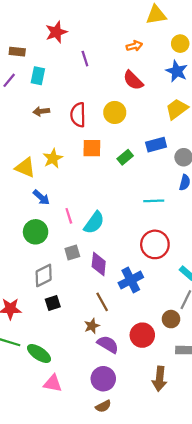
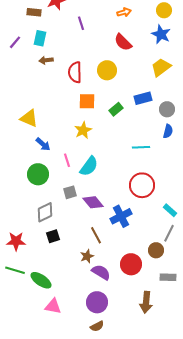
brown rectangle: (17, 52) -> (34, 12), moved
brown arrow: (41, 111) -> (46, 60), moved
yellow star: (53, 158) -> (83, 130), moved
purple diamond: (99, 264) -> (93, 202), turned -45

